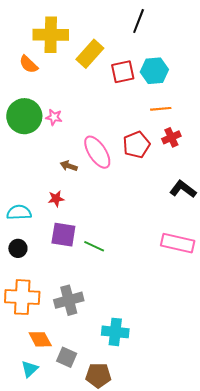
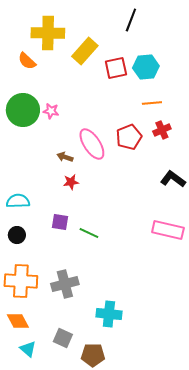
red star: (56, 199) -> (71, 182), moved
purple square: (63, 235) -> (60, 222), size x0.7
orange diamond: (40, 339) -> (18, 321), moved
cyan triangle: (30, 369) -> (28, 349), turned -36

